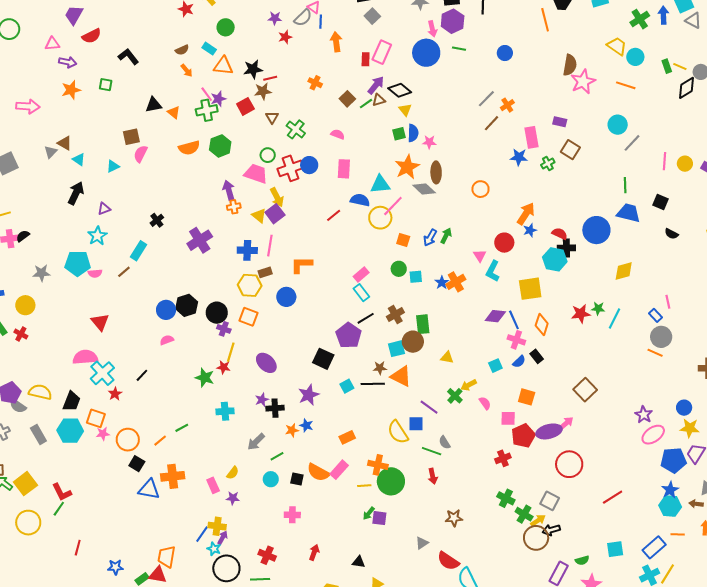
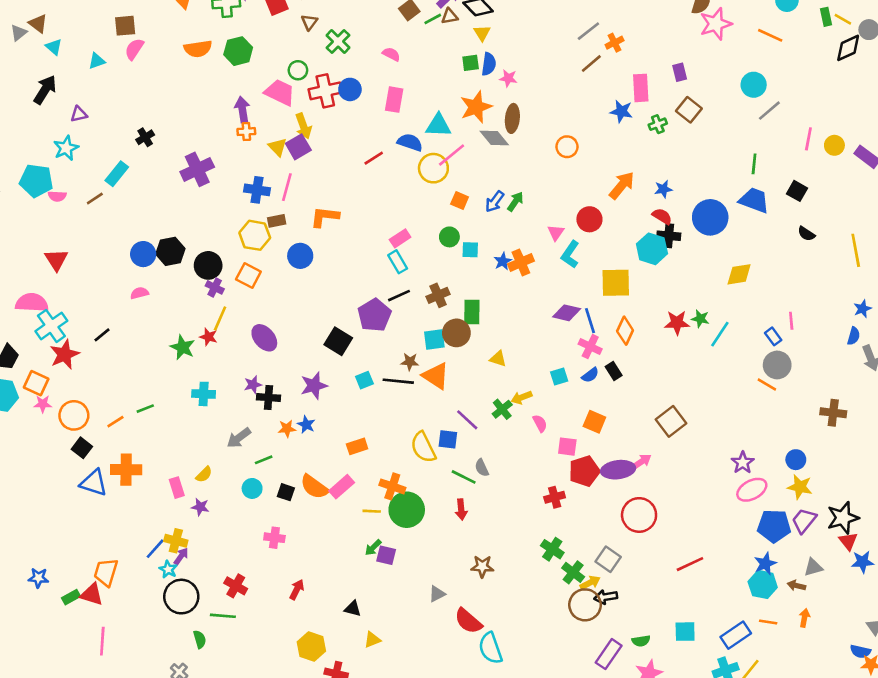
purple rectangle: (560, 122) -> (680, 72), turned 56
blue star: (530, 230) -> (663, 189), moved
red star: (115, 394) -> (64, 354), size x1.6

